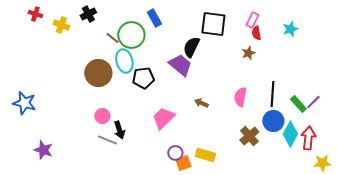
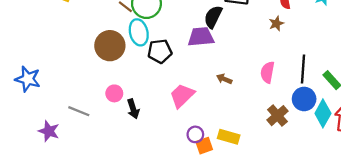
purple trapezoid: (180, 65) -> (201, 37), turned -45
gray line: (107, 140) -> (79, 111), moved

